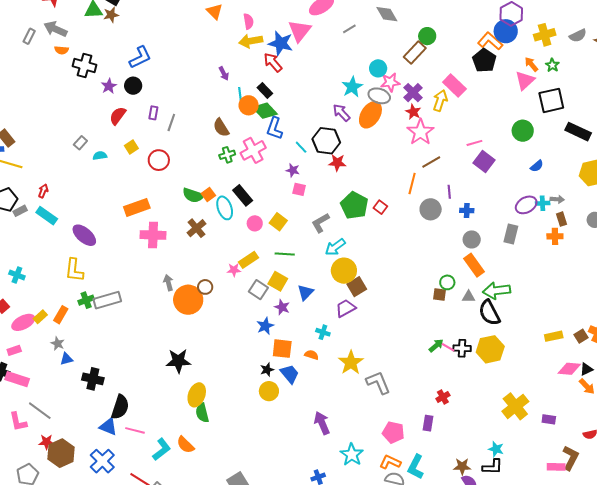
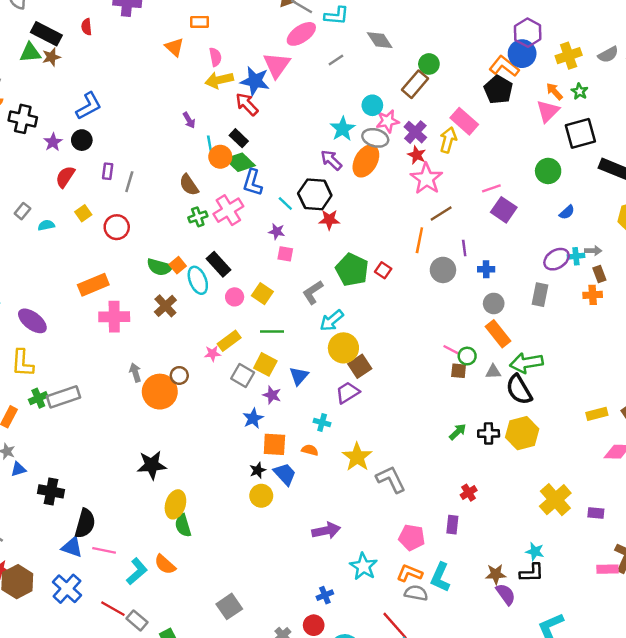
pink line: (448, 347) -> (451, 350), moved
purple arrow: (322, 423) -> (326, 531), turned 105

